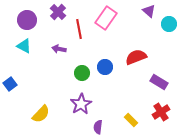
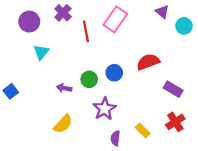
cyan triangle: (24, 46) -> (41, 52), moved, turned 42
purple arrow: (59, 49) -> (64, 88), moved
purple star: (81, 104) -> (104, 109), moved
yellow semicircle: (41, 114) -> (63, 124), moved
purple semicircle: (98, 127) -> (115, 138), moved

